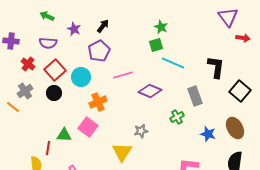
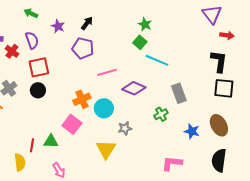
purple semicircle: (48, 43) -> (32, 40), turned -114
green square: (156, 45) -> (140, 42), turned -32
purple pentagon: (99, 51) -> (83, 48), turned -30
red cross: (28, 64) -> (12, 51), moved
black L-shape: (216, 67) -> (219, 61), moved
red square: (55, 70) -> (39, 67), turned 30
cyan circle: (81, 77) -> (104, 108), moved
black square: (240, 91) -> (224, 88), turned -35
green triangle: (64, 135) -> (51, 141), moved

